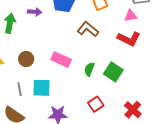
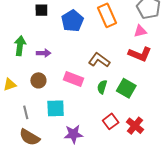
purple arrow: (35, 12) -> (44, 53), moved
brown L-shape: (88, 29) -> (99, 60), moved
gray line: (20, 89) -> (26, 112), moved
red cross: (133, 110) -> (135, 126), moved

